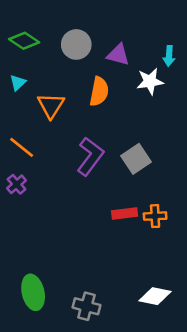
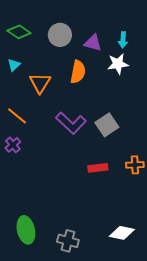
cyan arrow: (169, 56) -> (123, 40), moved
purple L-shape: (90, 156) -> (71, 123), turned 96
orange cross: (155, 216) -> (135, 165), moved

